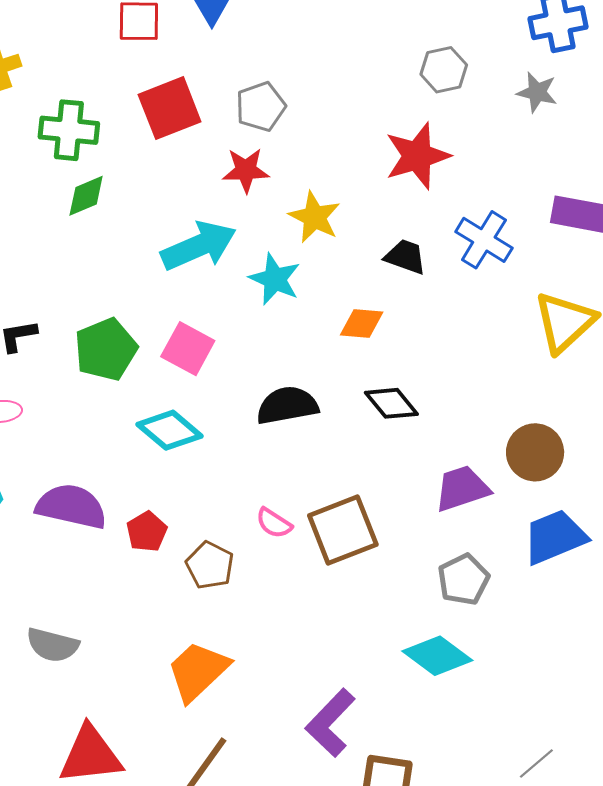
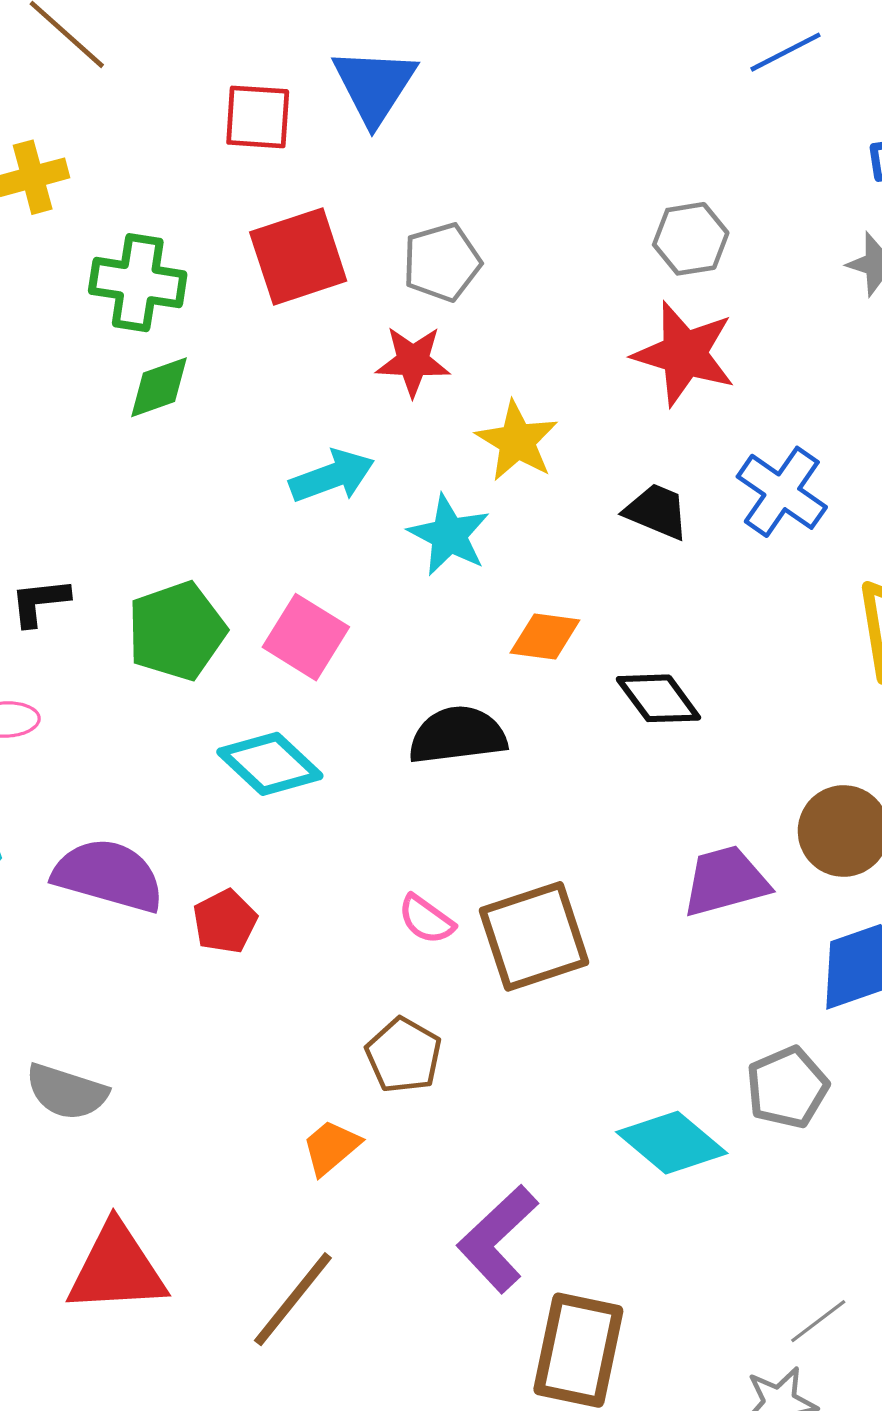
gray hexagon: (444, 70) -> (691, 239), moved
red star: (417, 156) -> (684, 354), turned 30
cyan arrow: (199, 246) -> (332, 476), size x0.7
orange diamond: (362, 323) -> (545, 637), moved
black diamond: (391, 403) -> (658, 698), moved
brown pentagon: (210, 565) -> (404, 1055), moved
gray pentagon: (463, 579) -> (787, 1087), moved
orange trapezoid: (198, 671) -> (331, 1147), moved, size x0.6

